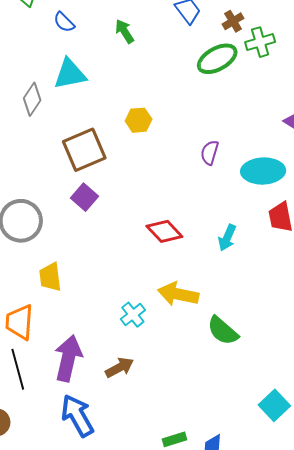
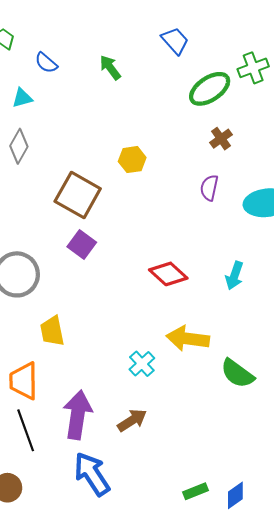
brown cross: (233, 21) -> (221, 139), moved
cyan triangle: (70, 74) -> (22, 98), moved, size x0.6
brown square: (84, 150) -> (78, 195), turned -33

